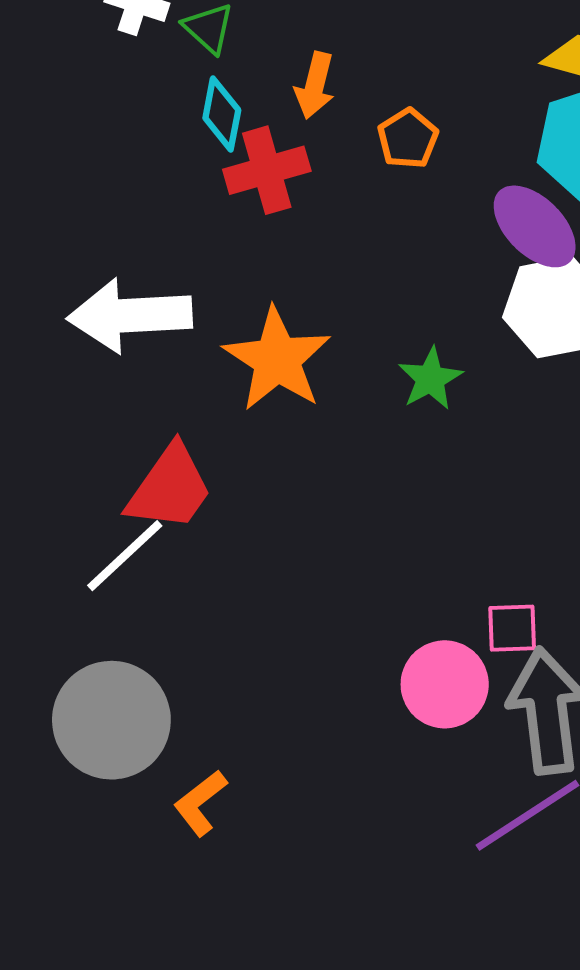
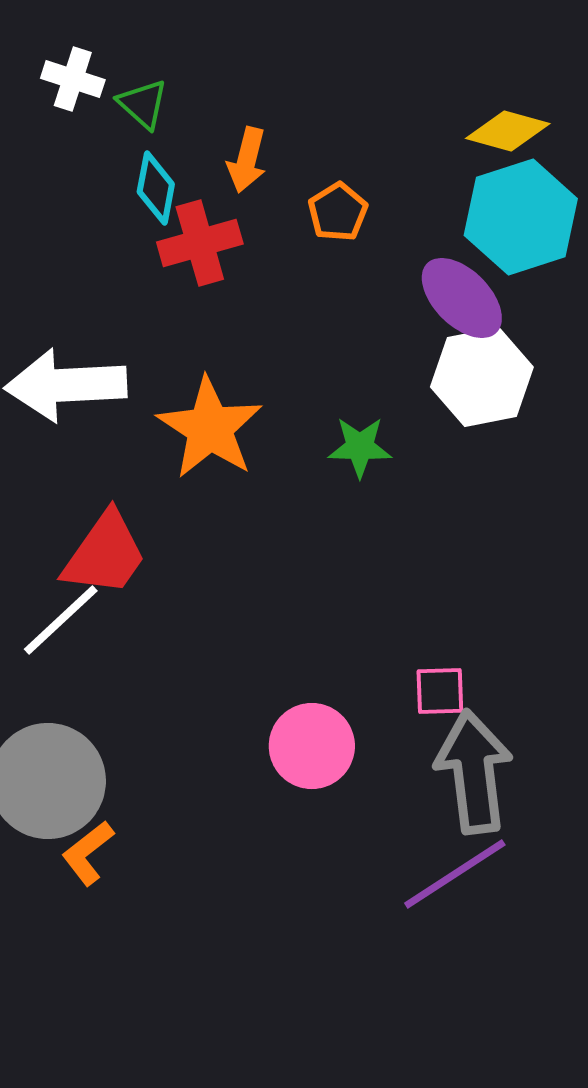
green star: (430, 379) -> (360, 447), turned 30
pink circle: (445, 684) -> (312, 746), moved
orange L-shape: (200, 803) -> (88, 853), moved

